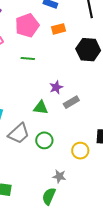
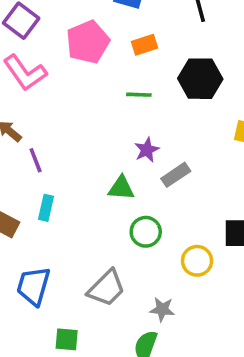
green line: (28, 58) -> (139, 95), moved
gray trapezoid: (19, 133) -> (106, 288), moved
green circle: (44, 140) -> (146, 232), moved

